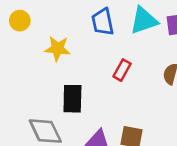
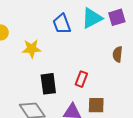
red rectangle: (122, 70) -> (81, 79), moved

